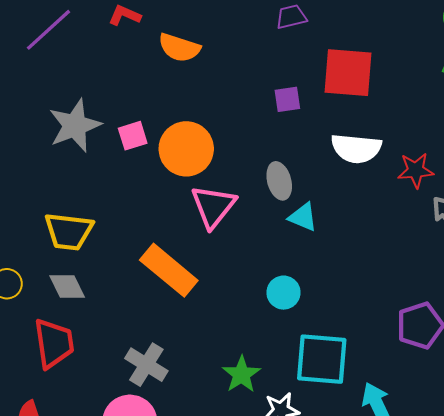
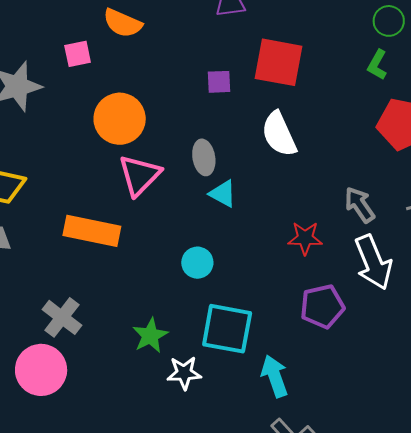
pink square: (133, 136) -> (78, 54), moved
white semicircle: (356, 148) -> (279, 134), turned 54
red star: (416, 170) -> (305, 238), moved
orange rectangle: (169, 270) -> (92, 231), turned -34

